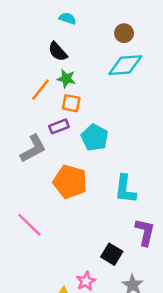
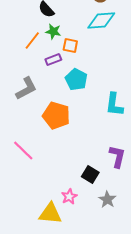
orange square: (71, 103) -> (70, 46), moved
purple rectangle: (59, 126) -> (53, 60), moved
cyan L-shape: (125, 189) -> (114, 104), moved

